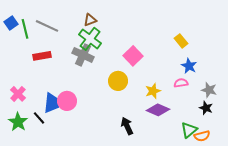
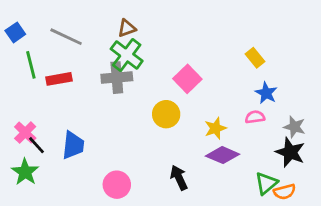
green line: (25, 29) -> (31, 65), moved
gray cross: (83, 55) -> (117, 78), turned -30
pink circle: (67, 101) -> (117, 185), moved
black star: (206, 108) -> (290, 152), size x1.5
black line: (39, 118) -> (36, 145), moved

